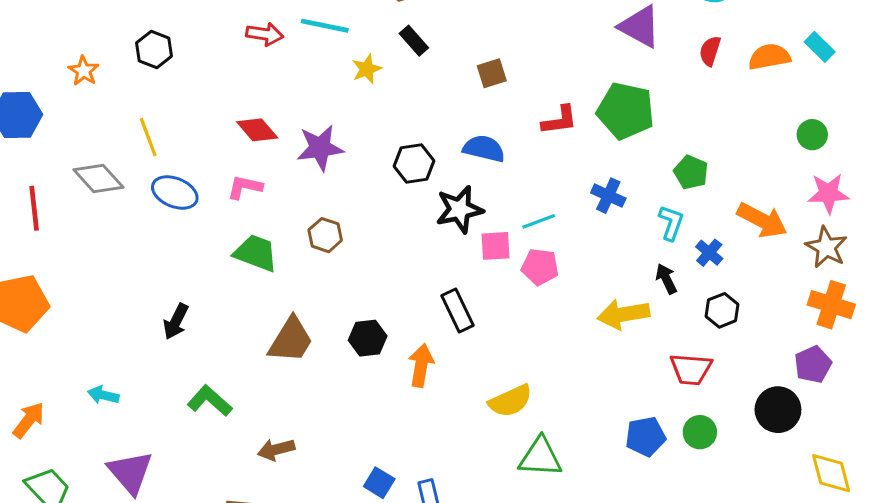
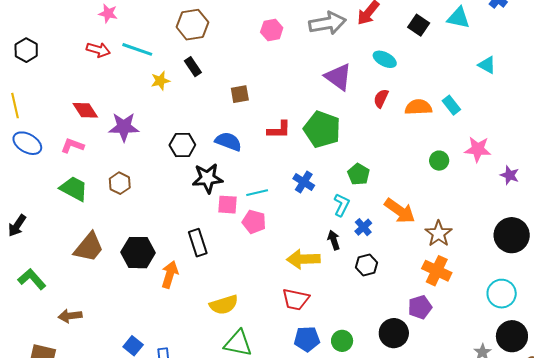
pink star: (828, 193) -> (478, 149), moved
black hexagon: (368, 338) -> (138, 253), size x1.4
red trapezoid: (691, 369) -> (296, 299), moved

